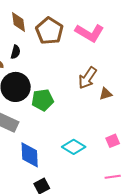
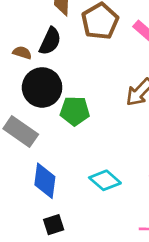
black semicircle: (15, 52) -> (50, 41), size x1.5

